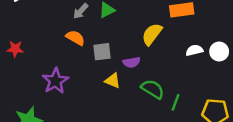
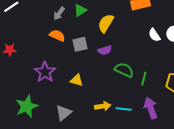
yellow semicircle: (152, 34) -> (106, 23), moved
white semicircle: (194, 50) -> (154, 35), turned -104
yellow triangle: (113, 81) -> (77, 80), moved

